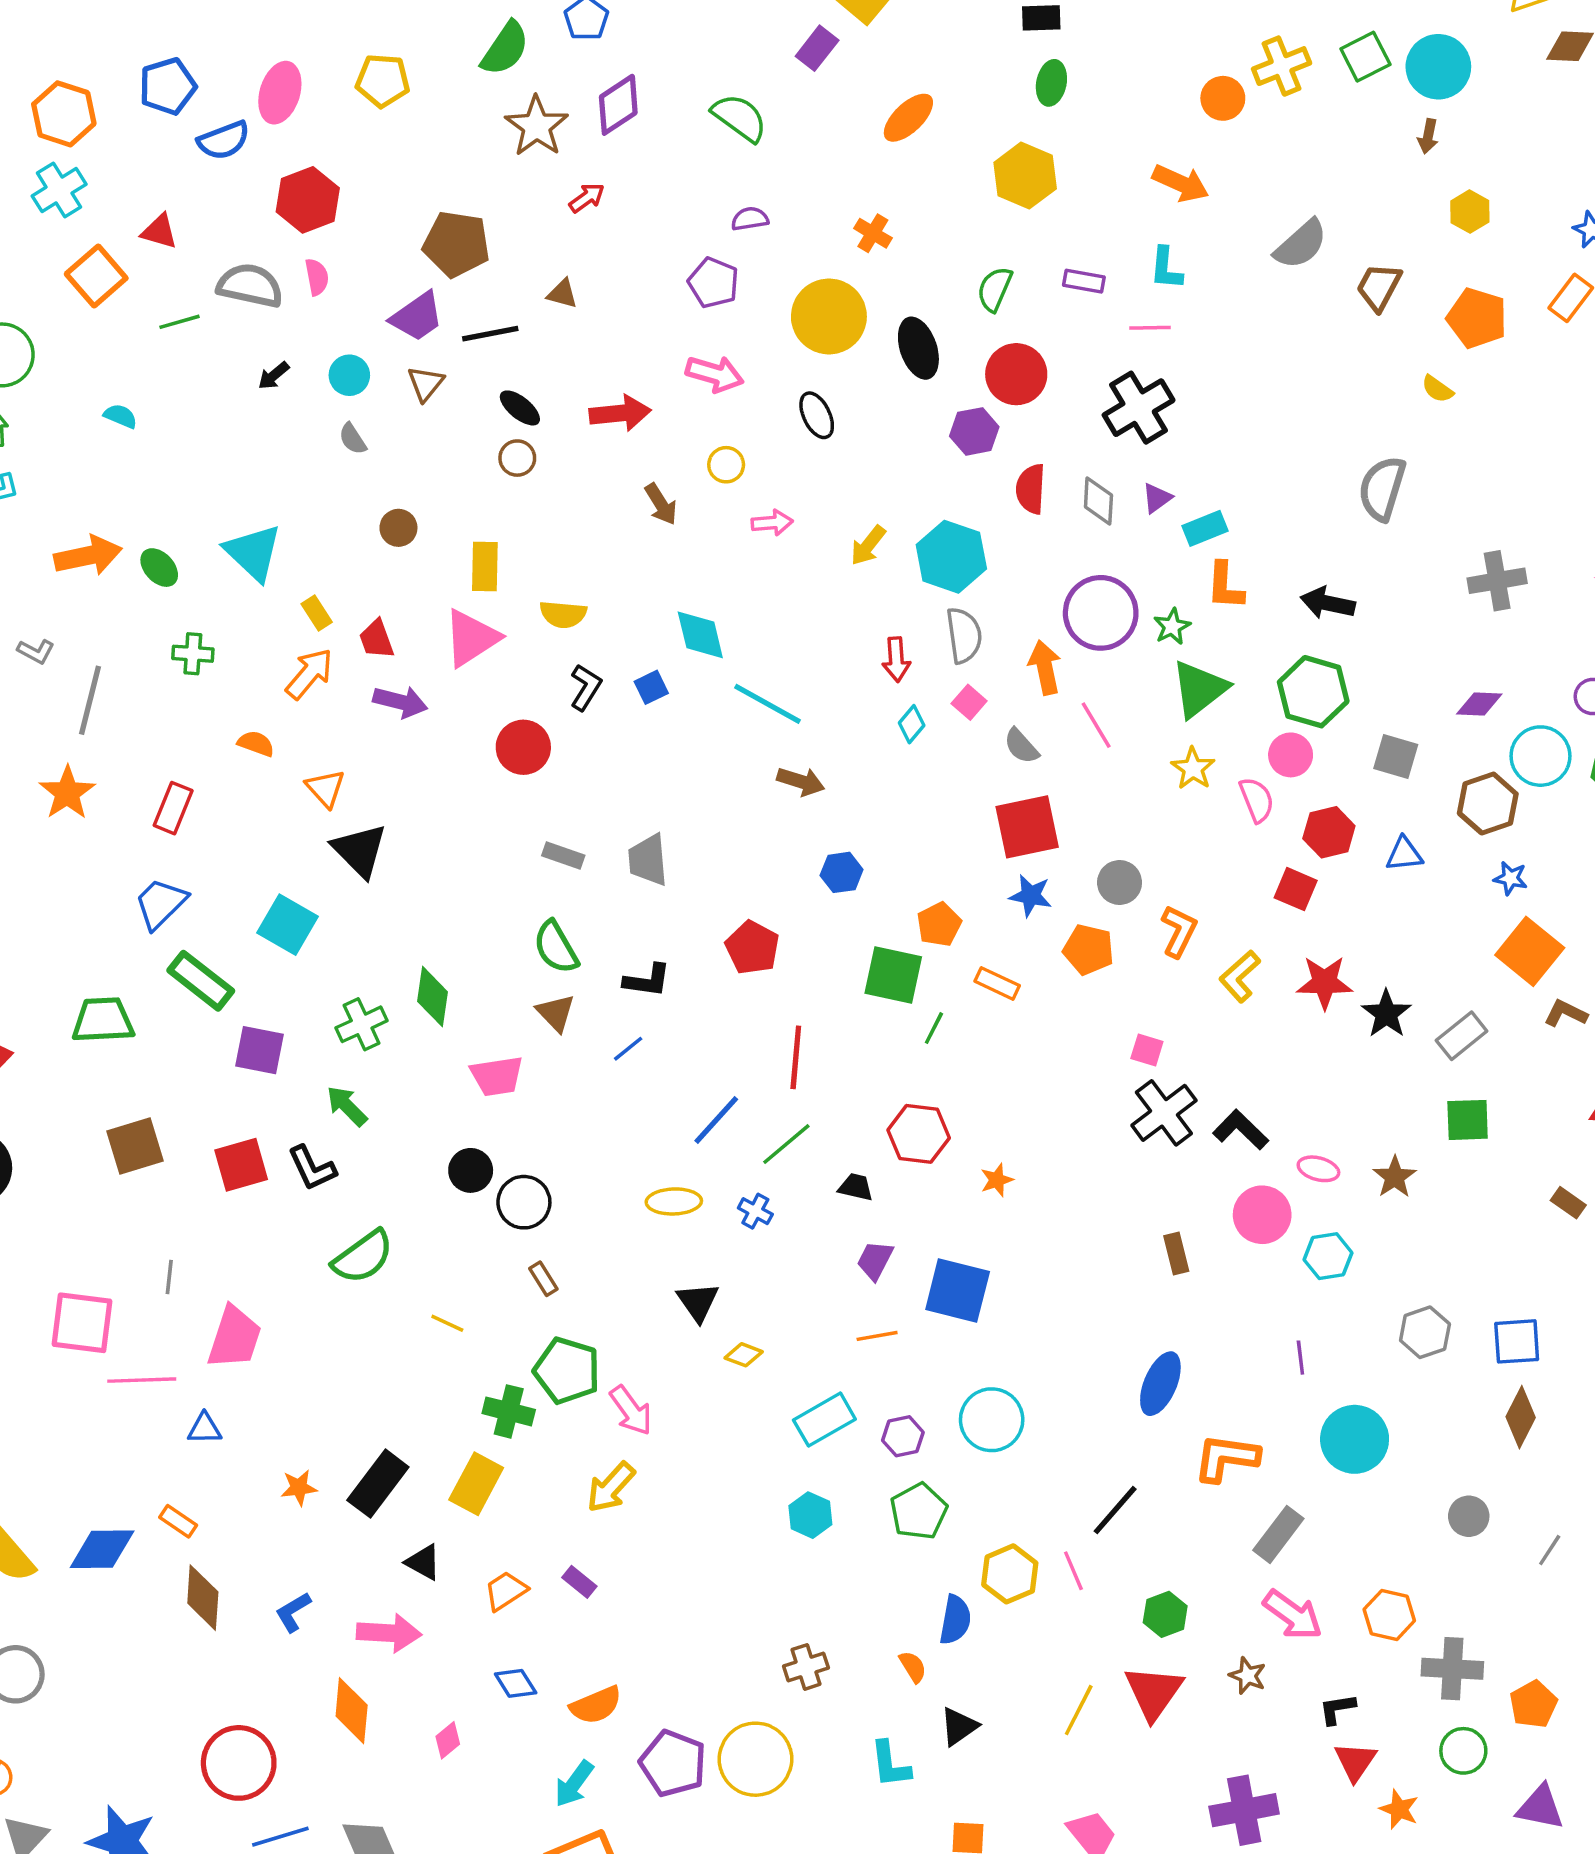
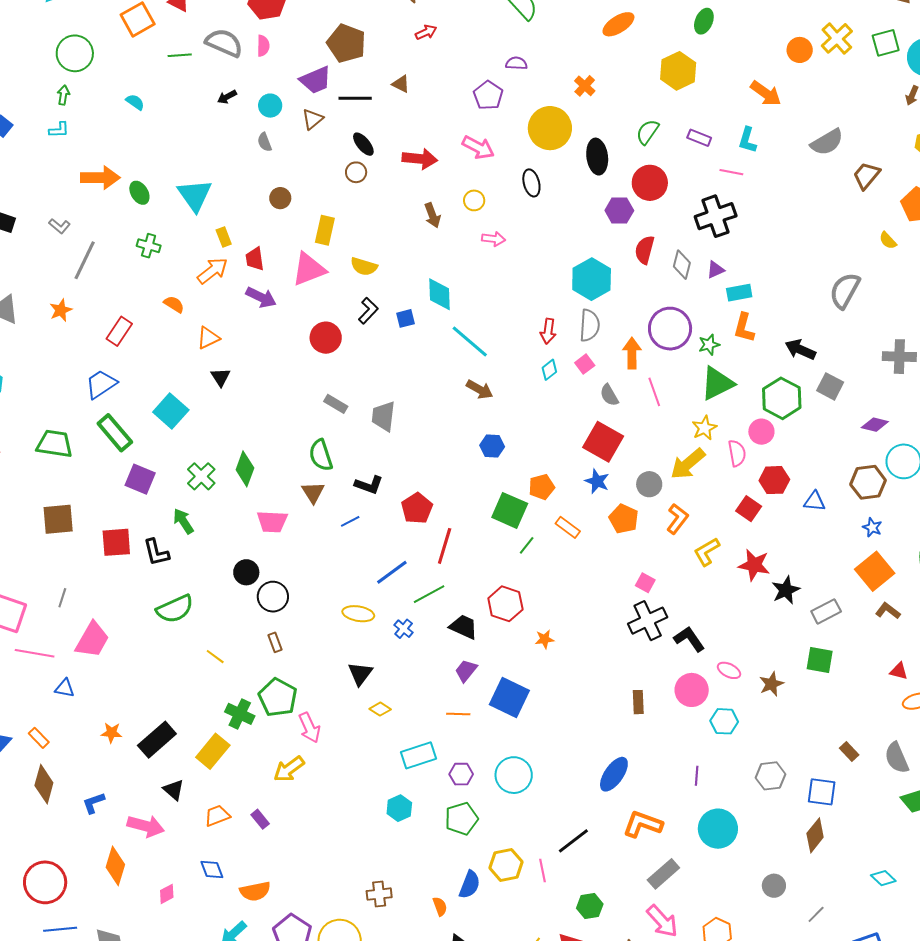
yellow cross: (1282, 66) -> (837, 38), turned -32
yellow arrow: (868, 545) -> (688, 464), moved, size x1.5
gray square: (1396, 756) -> (830, 386), moved
orange triangle: (325, 788) -> (208, 338), turned 35
orange star: (67, 793) -> (61, 310), size x0.7
red square: (1027, 827) -> (603, 442), turned 30
black triangle: (360, 850) -> (220, 377), size x0.6
red pentagon: (752, 948) -> (417, 508), moved
green cross: (362, 1024) -> (201, 476), turned -32
black trapezoid: (856, 1187) -> (464, 627), size x1.4
brown rectangle: (1568, 1203) -> (849, 752), moved

